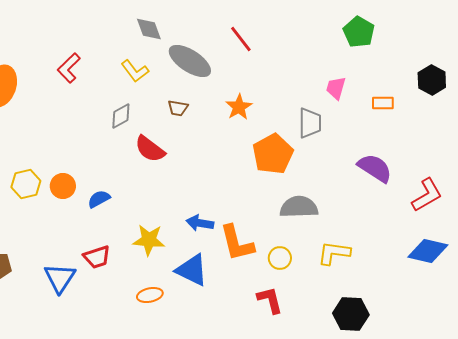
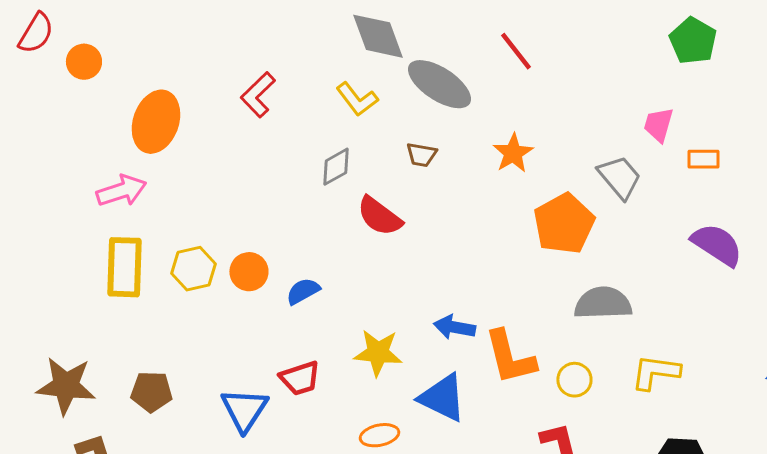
gray diamond: (149, 29) -> (378, 36), size x1.4
orange rectangle: (383, 103) -> (703, 159), moved
gray trapezoid: (310, 123) -> (619, 177), turned -40

